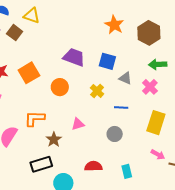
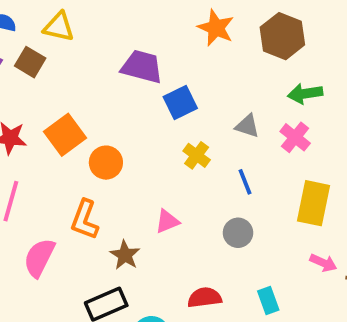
purple trapezoid: (74, 57) -> (142, 67), moved
blue square: (107, 61) -> (180, 103), moved, turned -36
orange circle: (60, 87) -> (106, 163), moved
blue line: (121, 108) -> (245, 182), turned 72
orange L-shape: (35, 119) -> (85, 220), turned -65

